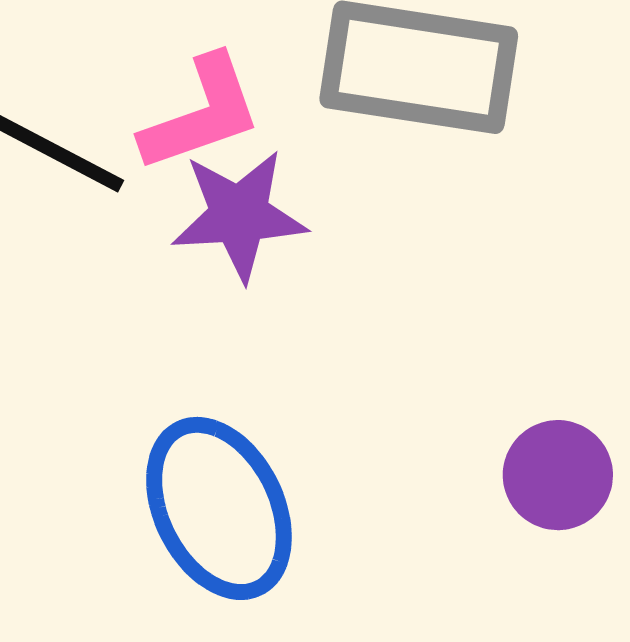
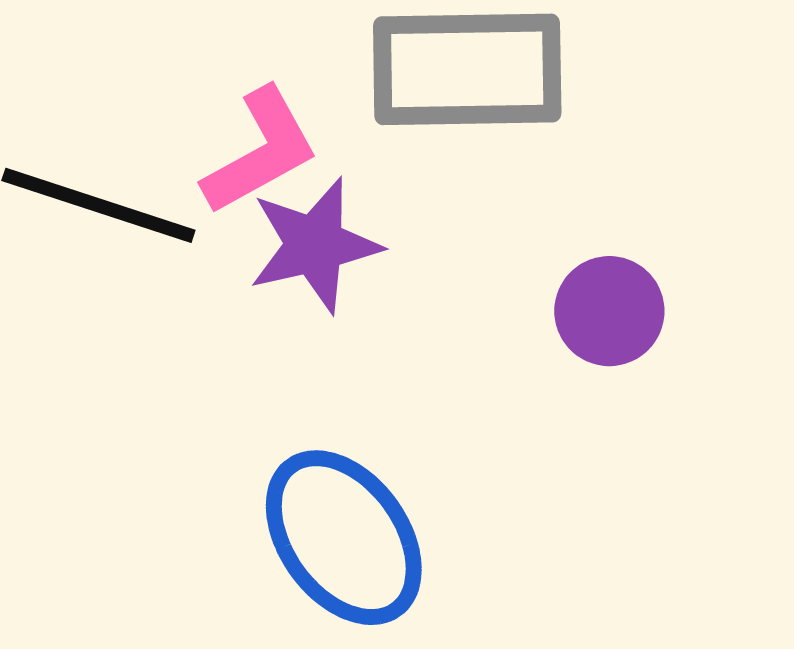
purple circle: (558, 475) -> (609, 311), moved

